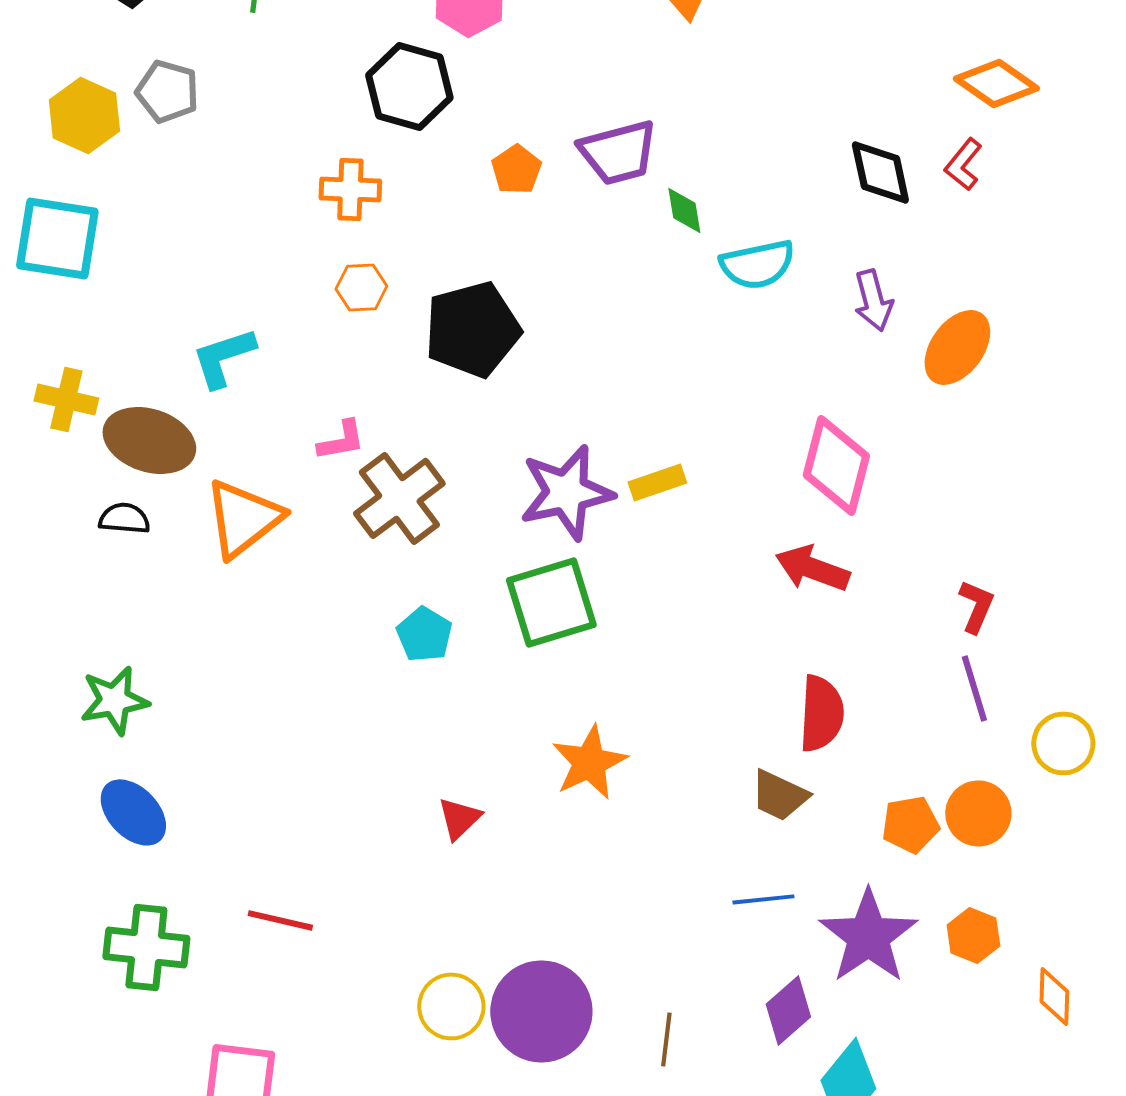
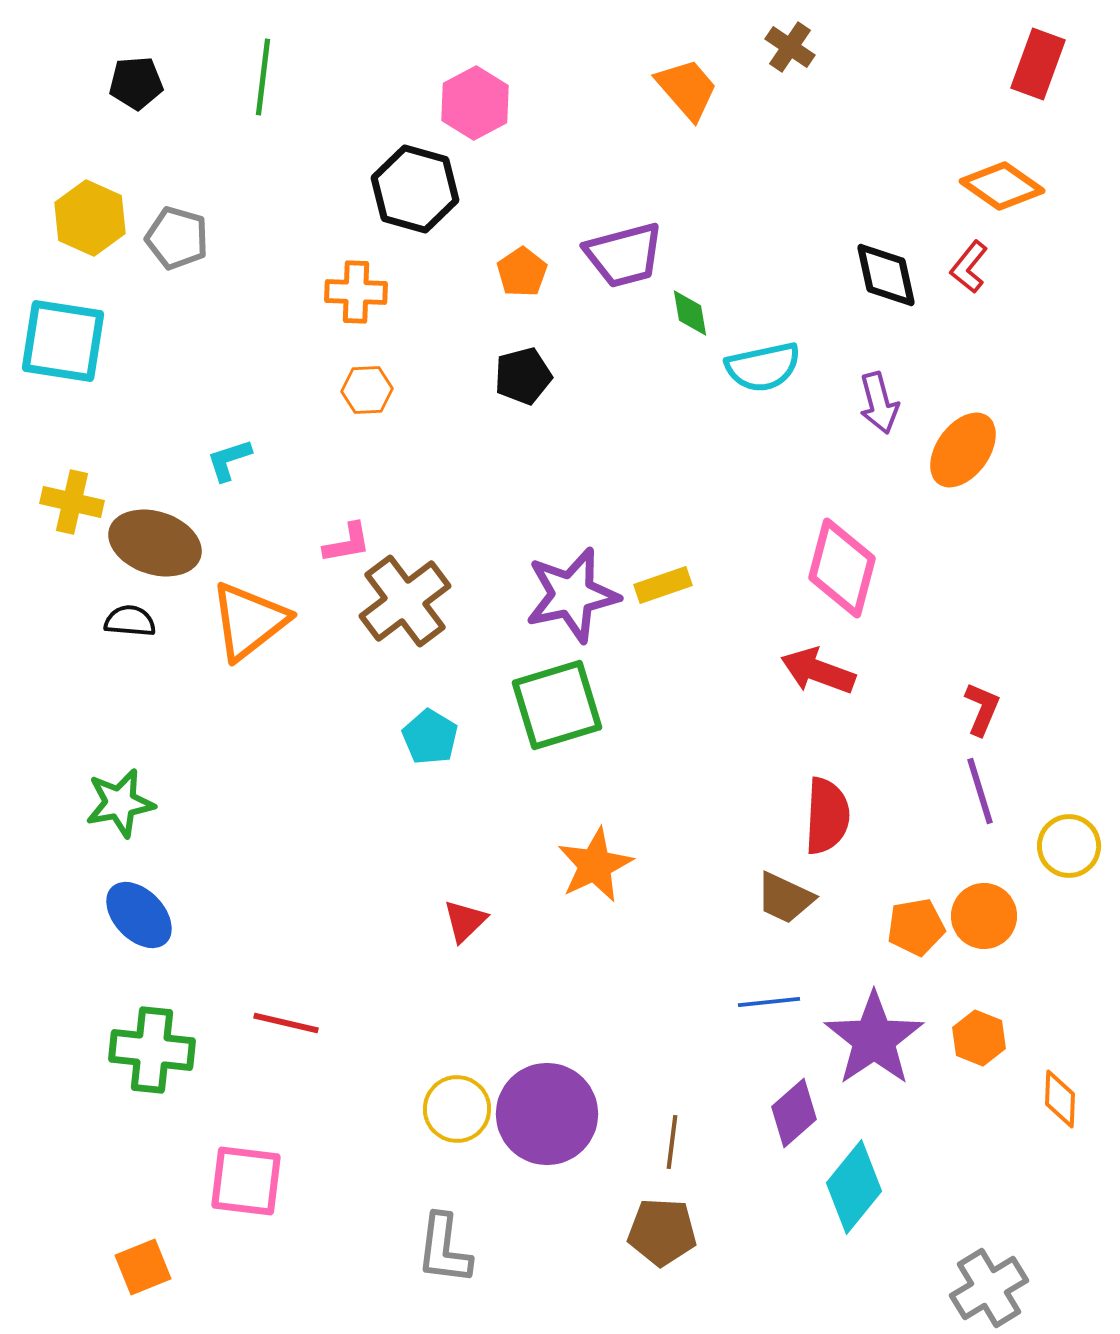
gray pentagon: (167, 91) -> (177, 238), moved
black pentagon: (472, 329) -> (523, 376), moved, size x0.6
cyan L-shape: (223, 357) -> (229, 460), size x0.7

